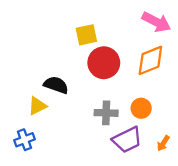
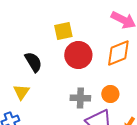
black semicircle: (56, 85) -> (33, 62), moved, turned 40
yellow triangle: (37, 106) -> (21, 92), turned -30

